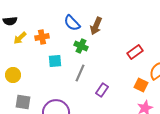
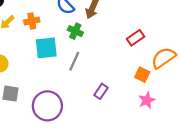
cyan square: (55, 61) -> (46, 48), size x1.5
purple rectangle: (102, 90) -> (101, 91), moved

